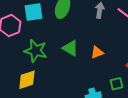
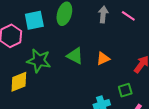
yellow diamond: (27, 80) -> (19, 82), moved

